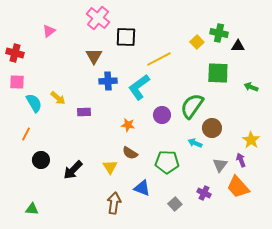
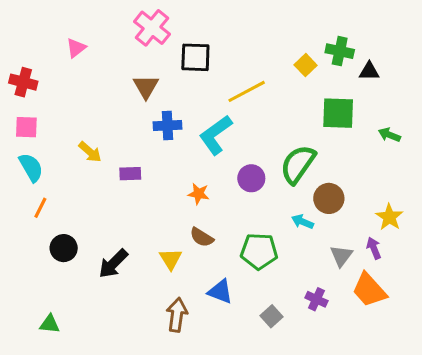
cyan semicircle: (34, 103) -> (31, 167), moved

